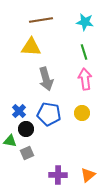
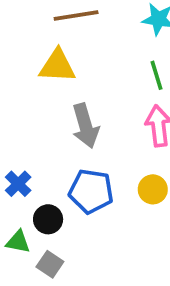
blue cross: (19, 111) -> (18, 184), moved
gray square: (27, 153) -> (50, 264), turned -32

